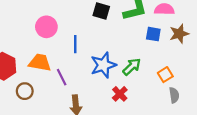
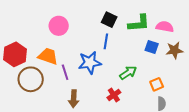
blue line: (75, 44) -> (106, 41), moved
blue star: (103, 65) -> (90, 63), moved
brown circle: (25, 91) -> (31, 79), size x1.6

